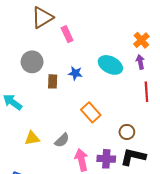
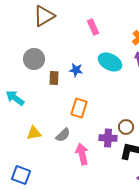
pink rectangle: (67, 34) -> (93, 27), moved
orange rectangle: (91, 112) -> (79, 108), moved, turned 60
purple cross: (106, 159) -> (108, 138), moved

